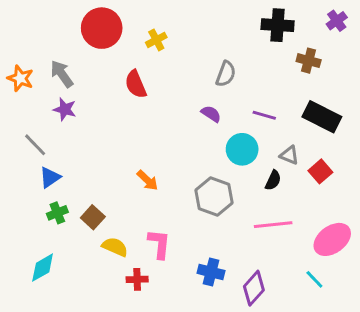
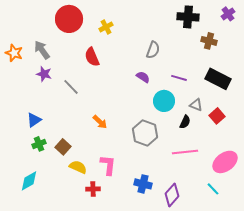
gray line: (35, 145) -> (71, 87), moved

